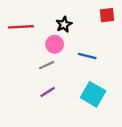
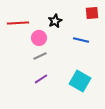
pink circle: (55, 44) -> (39, 38), moved
blue line: (87, 56) -> (81, 40), moved

